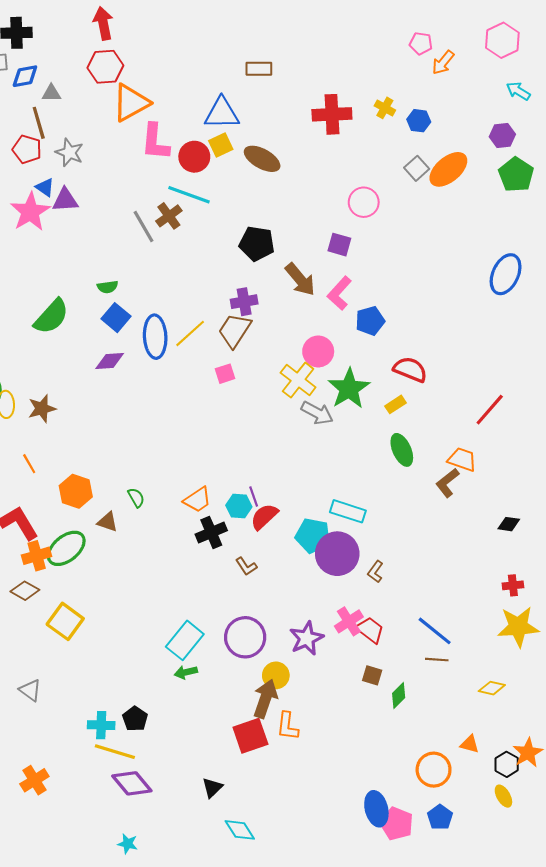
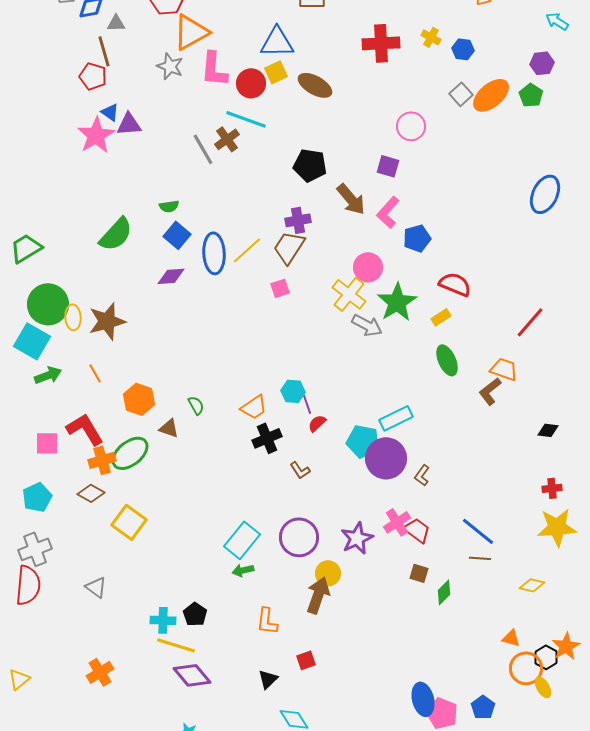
gray star: (69, 152) -> (170, 66), moved
green pentagon: (516, 175) -> (531, 95), moved, size x0.7
brown star: (42, 409) -> (107, 321), size x1.4
cyan hexagon: (239, 506) -> (293, 391), moved
cyan rectangle: (348, 511) -> (396, 418), turned -44
red semicircle: (264, 517) -> (317, 423), size x0.7
orange L-shape: (287, 726) -> (267, 621), moved
red square: (250, 736) -> (306, 660), moved, size x0.6
orange circle: (434, 770) -> (526, 668), moved

